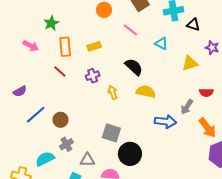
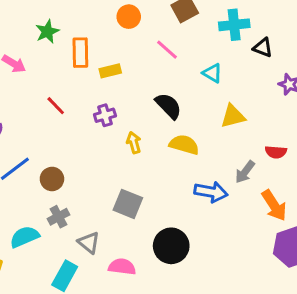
orange rectangle: (65, 47) -> (80, 53), moved
yellow triangle: (190, 63) -> (233, 116), moved
black circle: (130, 154) -> (171, 246), moved
gray triangle: (87, 160) -> (89, 243), turned 35

